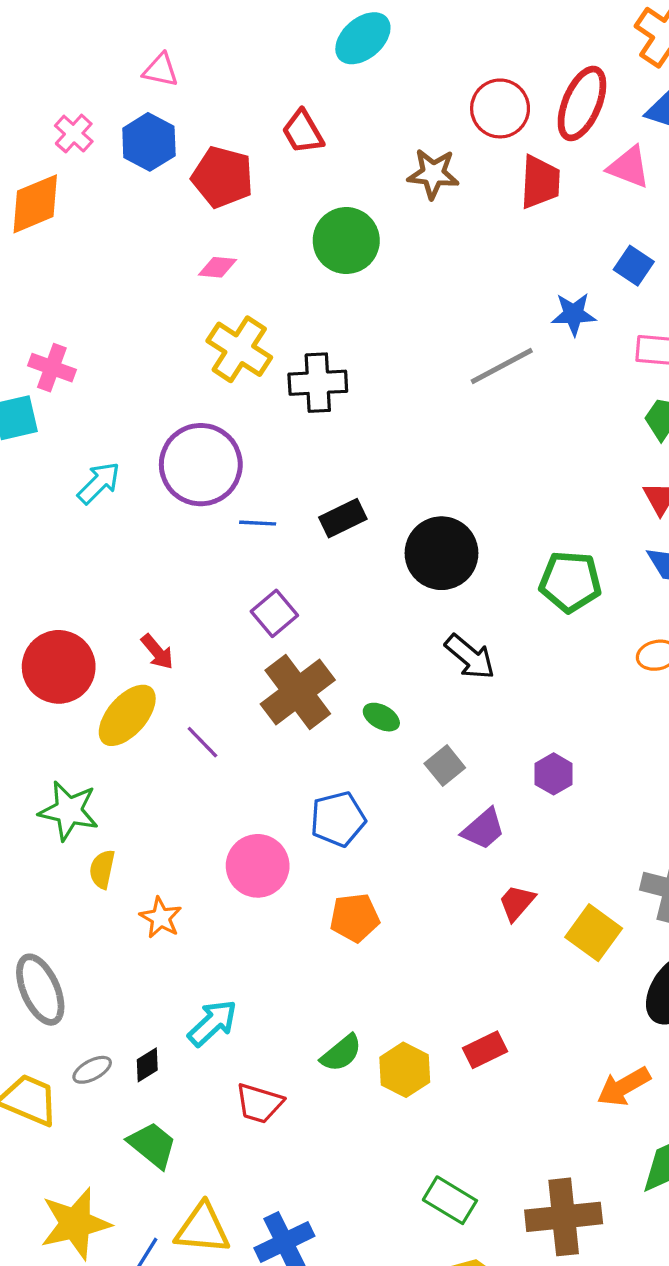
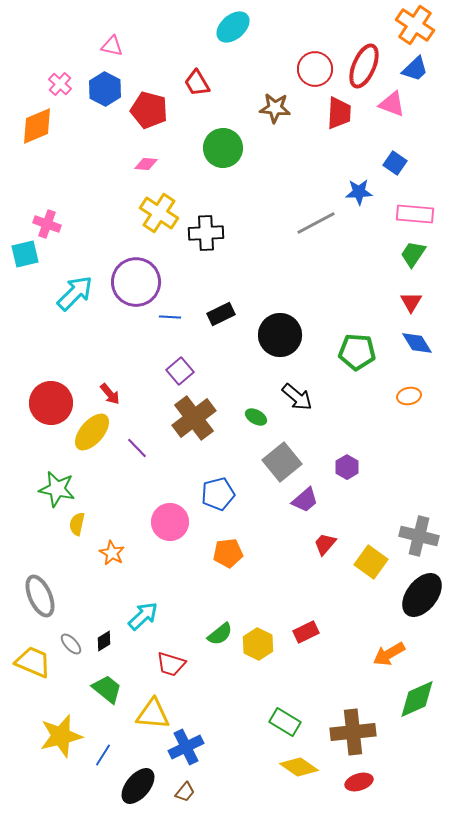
cyan arrow: (99, 483) -> (75, 293), size x1.4
green ellipse: (381, 717) -> (256, 417), moved
gray square: (445, 766) -> (282, 462), size x1.6
gray ellipse: (92, 1070) -> (71, 644), turned 75
yellow triangle: (202, 1229) -> (153, 714), moved

